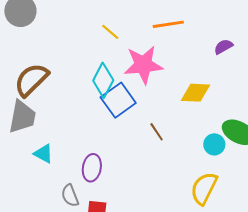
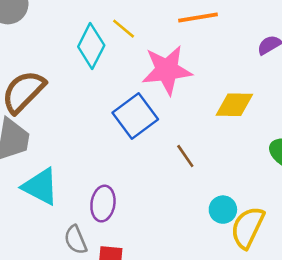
cyan diamond: (103, 80) -> (91, 46), moved
cyan circle: (214, 144) -> (223, 210), moved
cyan triangle: (43, 154) -> (41, 187), size x1.5

